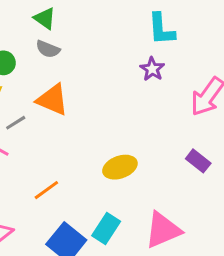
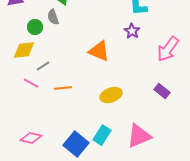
gray semicircle: (48, 49) -> (53, 17), moved, turned 49
orange triangle: (53, 100) -> (99, 51), moved
orange line: (46, 190) -> (63, 88), moved, turned 30

